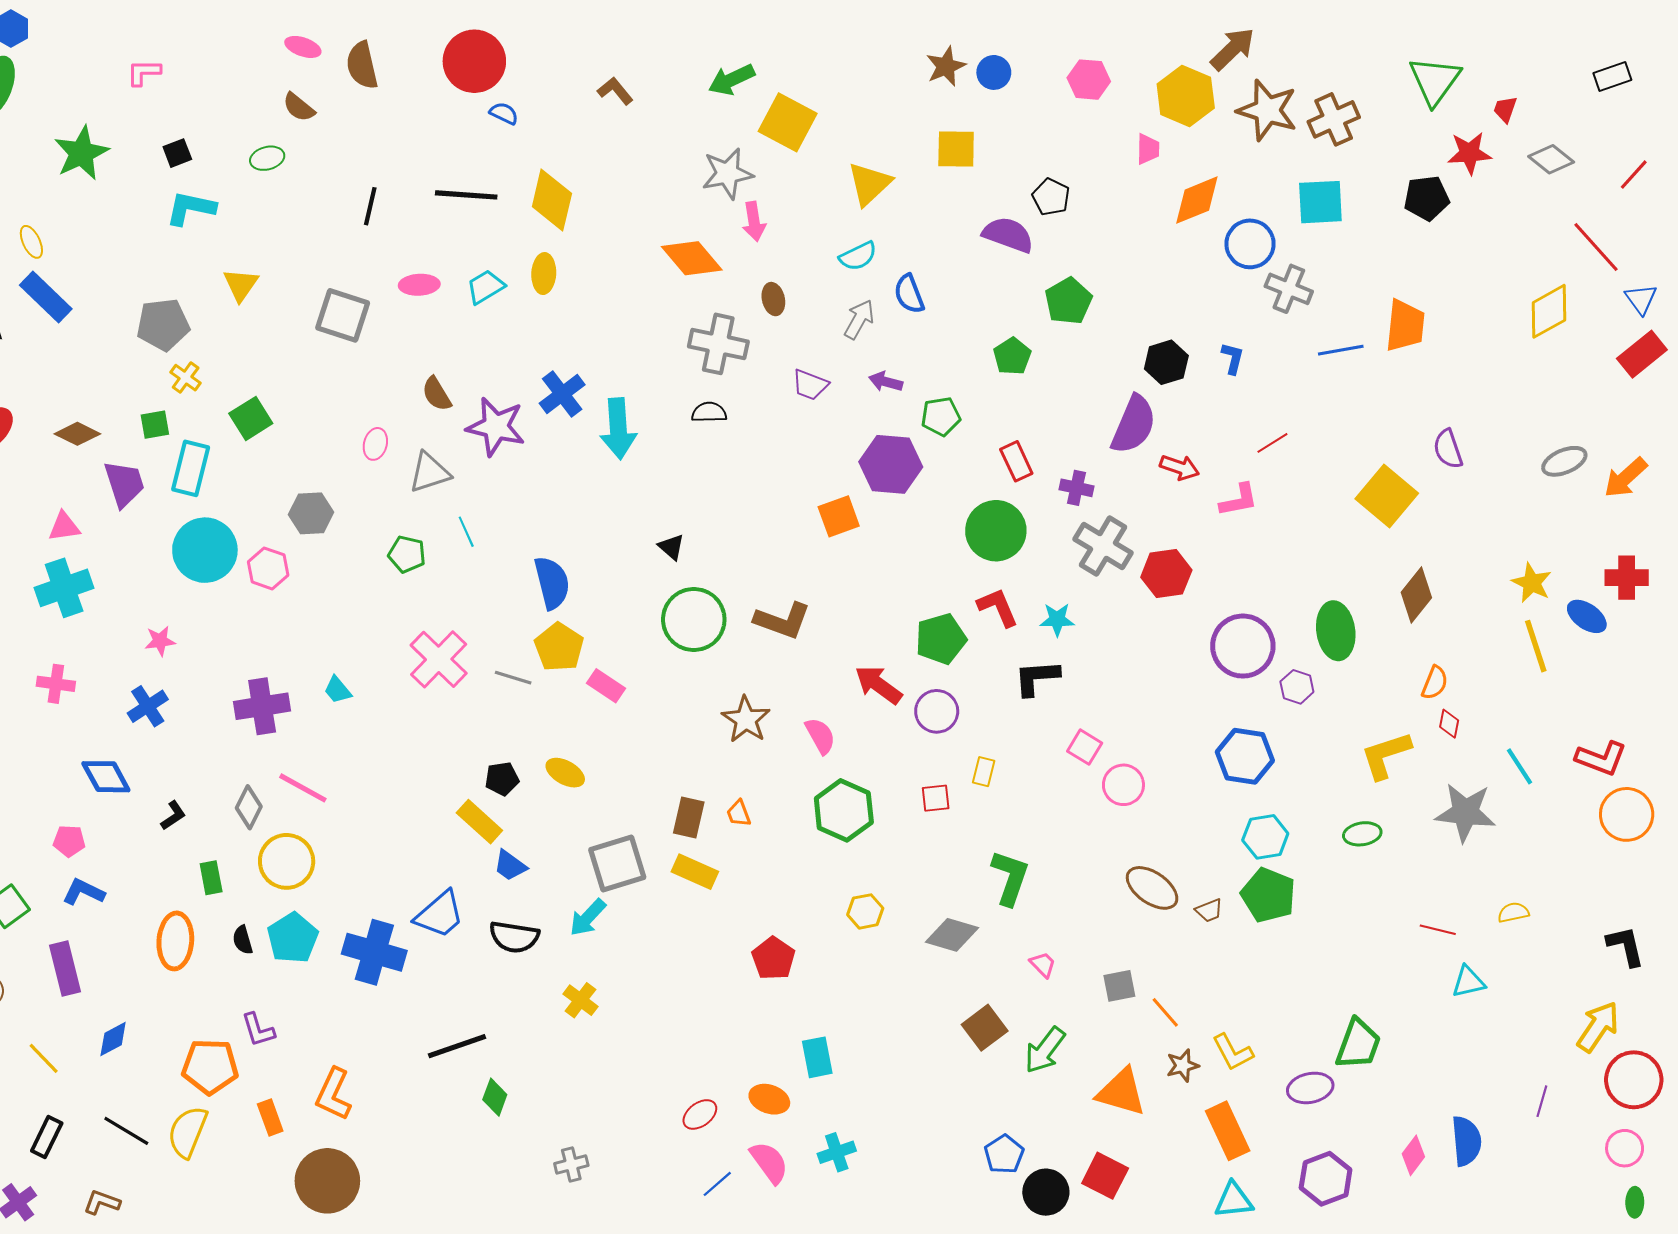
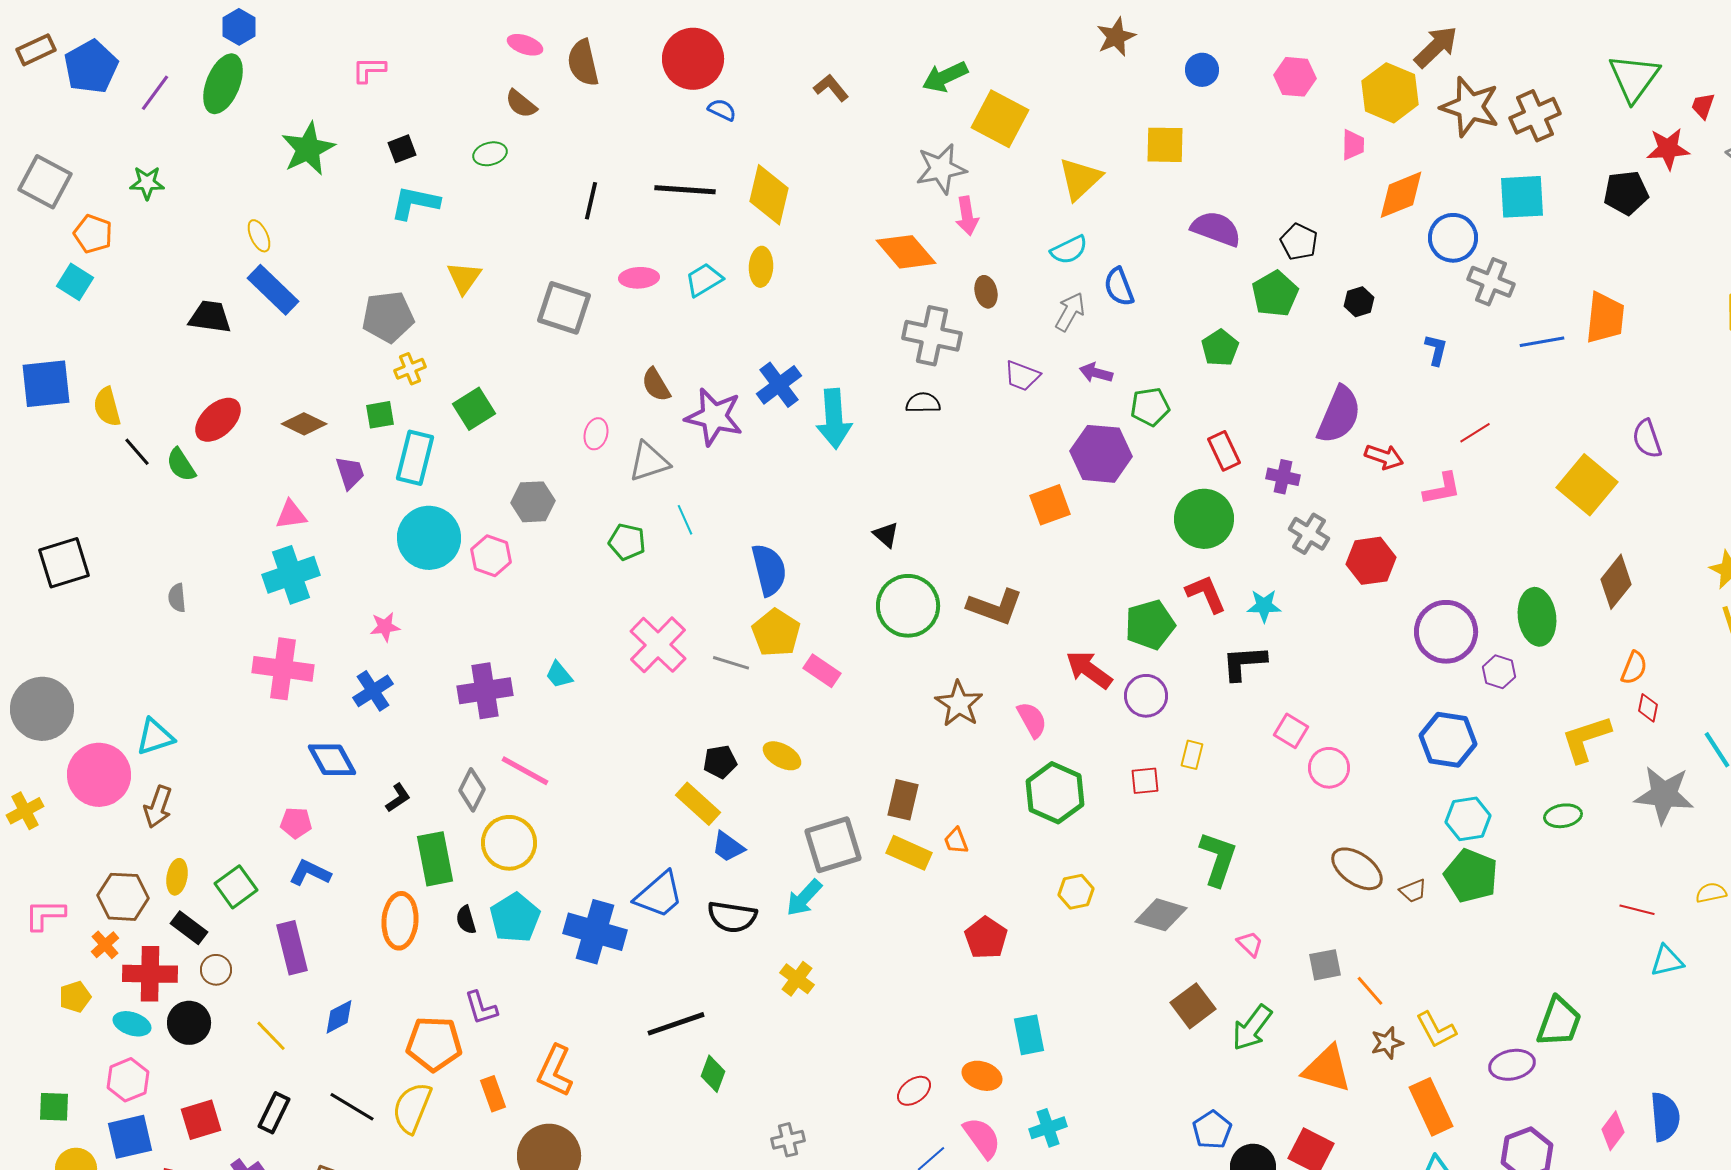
brown star: (946, 66) -> (1116, 37), moved
black pentagon: (1051, 197) -> (1299, 242), moved
black hexagon: (1166, 362) -> (1359, 302), moved, size x0.7
yellow cross: (186, 378) -> (410, 369), turned 32
purple trapezoid: (124, 484) -> (350, 473), size x0.7
gray cross: (1103, 546) -> (1309, 534), size x0.7
pink cross: (56, 684) -> (283, 669), size x1.6
orange trapezoid: (739, 813) -> (956, 841), moved
green rectangle: (211, 878) -> (435, 859), size x1.6

